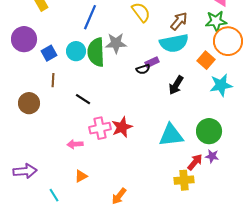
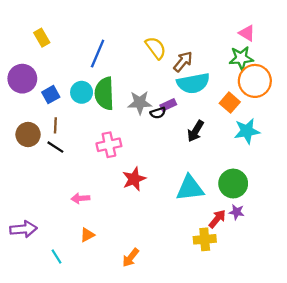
brown arrow: (179, 21) -> (183, 62), moved
gray star: (116, 43) -> (140, 103), moved
black line: (83, 99) -> (55, 147), moved
brown circle: (29, 103) -> (28, 135), moved
pink cross: (100, 128) -> (109, 145), moved

